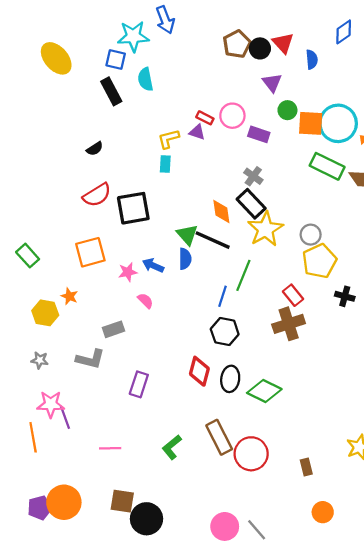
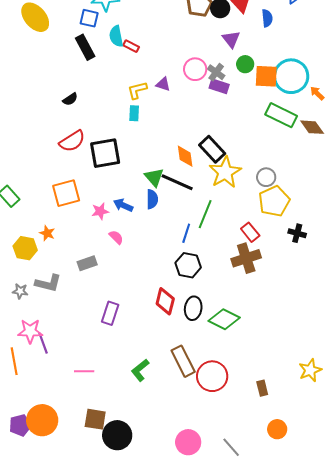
red rectangle: (205, 118) -> (131, 46), moved
gray cross: (253, 176) -> (216, 72), moved
gray L-shape: (90, 359) -> (48, 283), moved
gray line: (257, 530) -> (231, 447), moved

